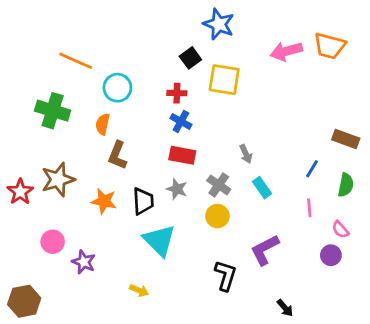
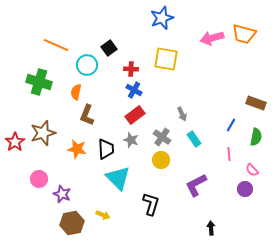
blue star: (219, 24) -> (162, 18), turned 30
black square: (190, 58) -> (109, 48), moved
red rectangle: (182, 155) -> (135, 115), turned -48
black L-shape: (226, 275) -> (151, 204), moved
brown hexagon: (24, 301) -> (72, 223), moved
black arrow: (285, 308) -> (211, 228), turned -144

